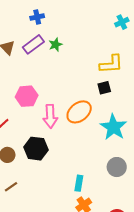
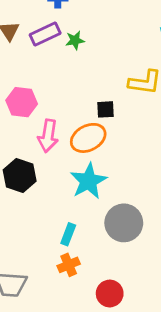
black square: (104, 88) -> (106, 109), moved
cyan star: (113, 127) -> (89, 181), moved
gray circle: (117, 167) -> (124, 223), size x1.4

